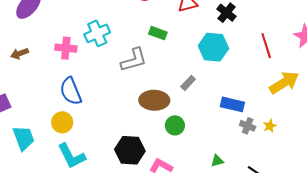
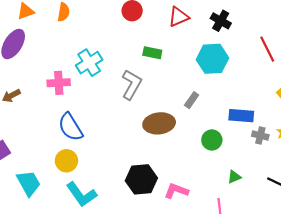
gray L-shape: (134, 60) -> (131, 85), turned -36
green circle: (175, 125) -> (212, 140), moved

